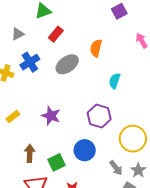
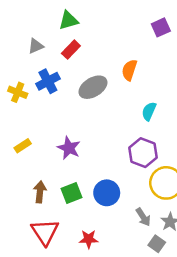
red rectangle: (56, 34) -> (71, 50), moved
purple hexagon: (99, 116) -> (143, 153), moved
green square: (56, 162) -> (71, 193), moved

